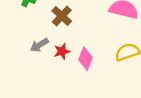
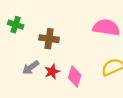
brown cross: (62, 16) -> (49, 39), turned -30

